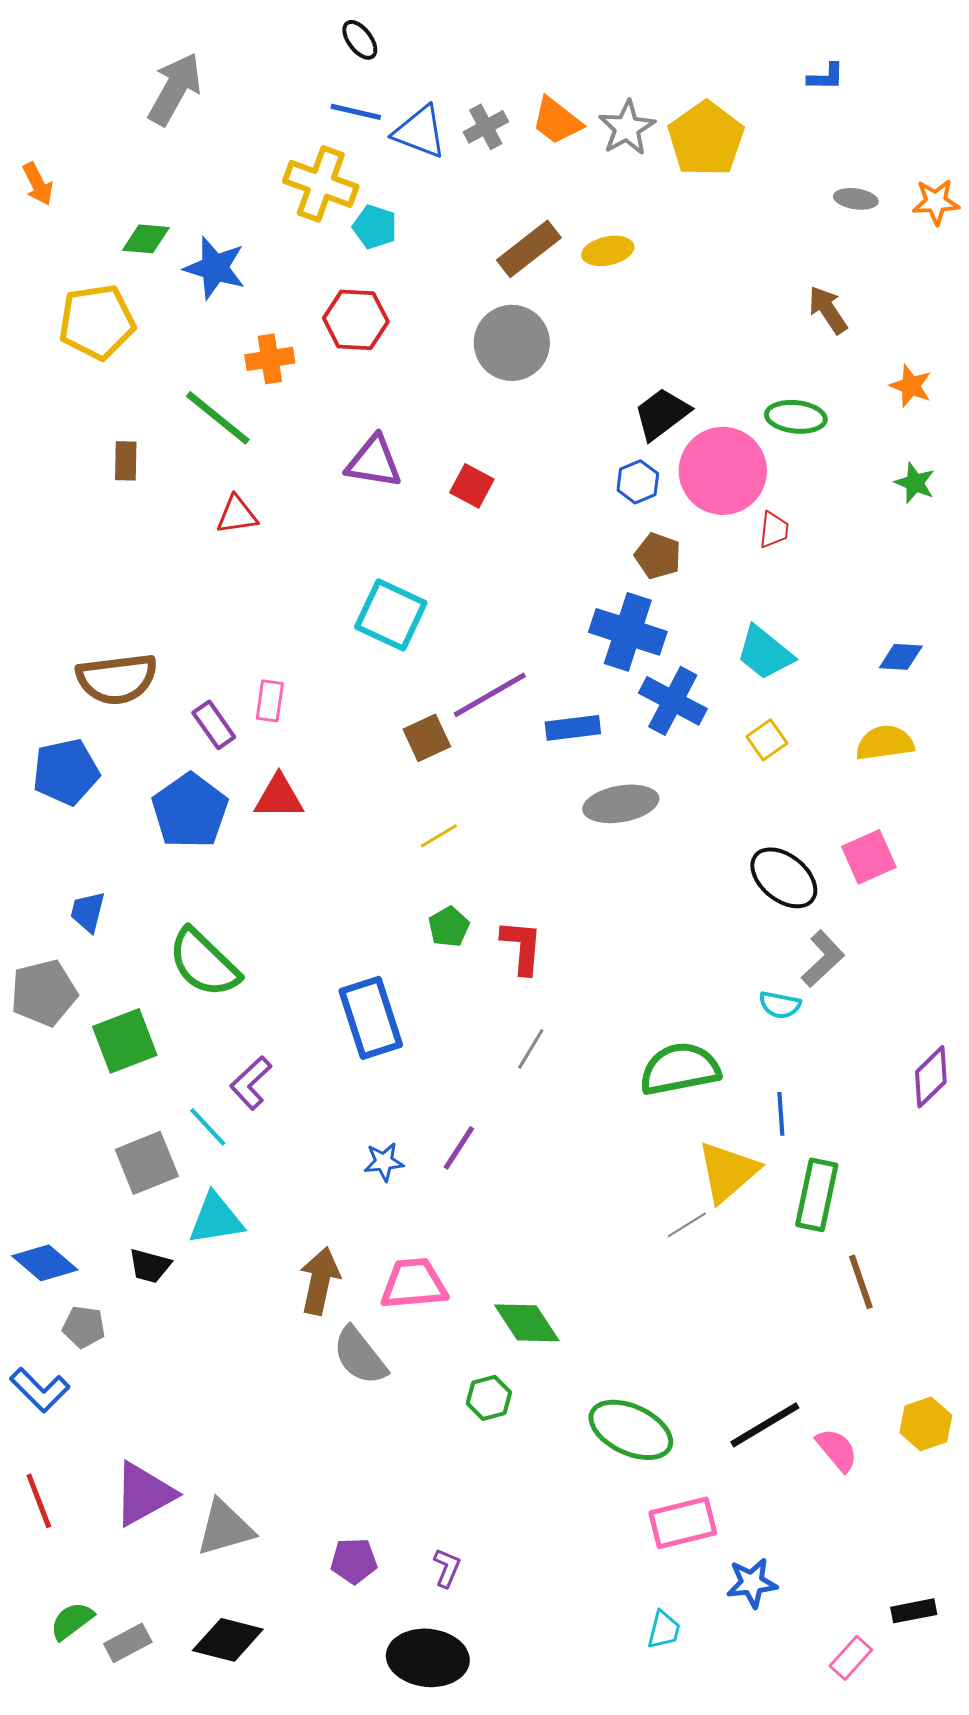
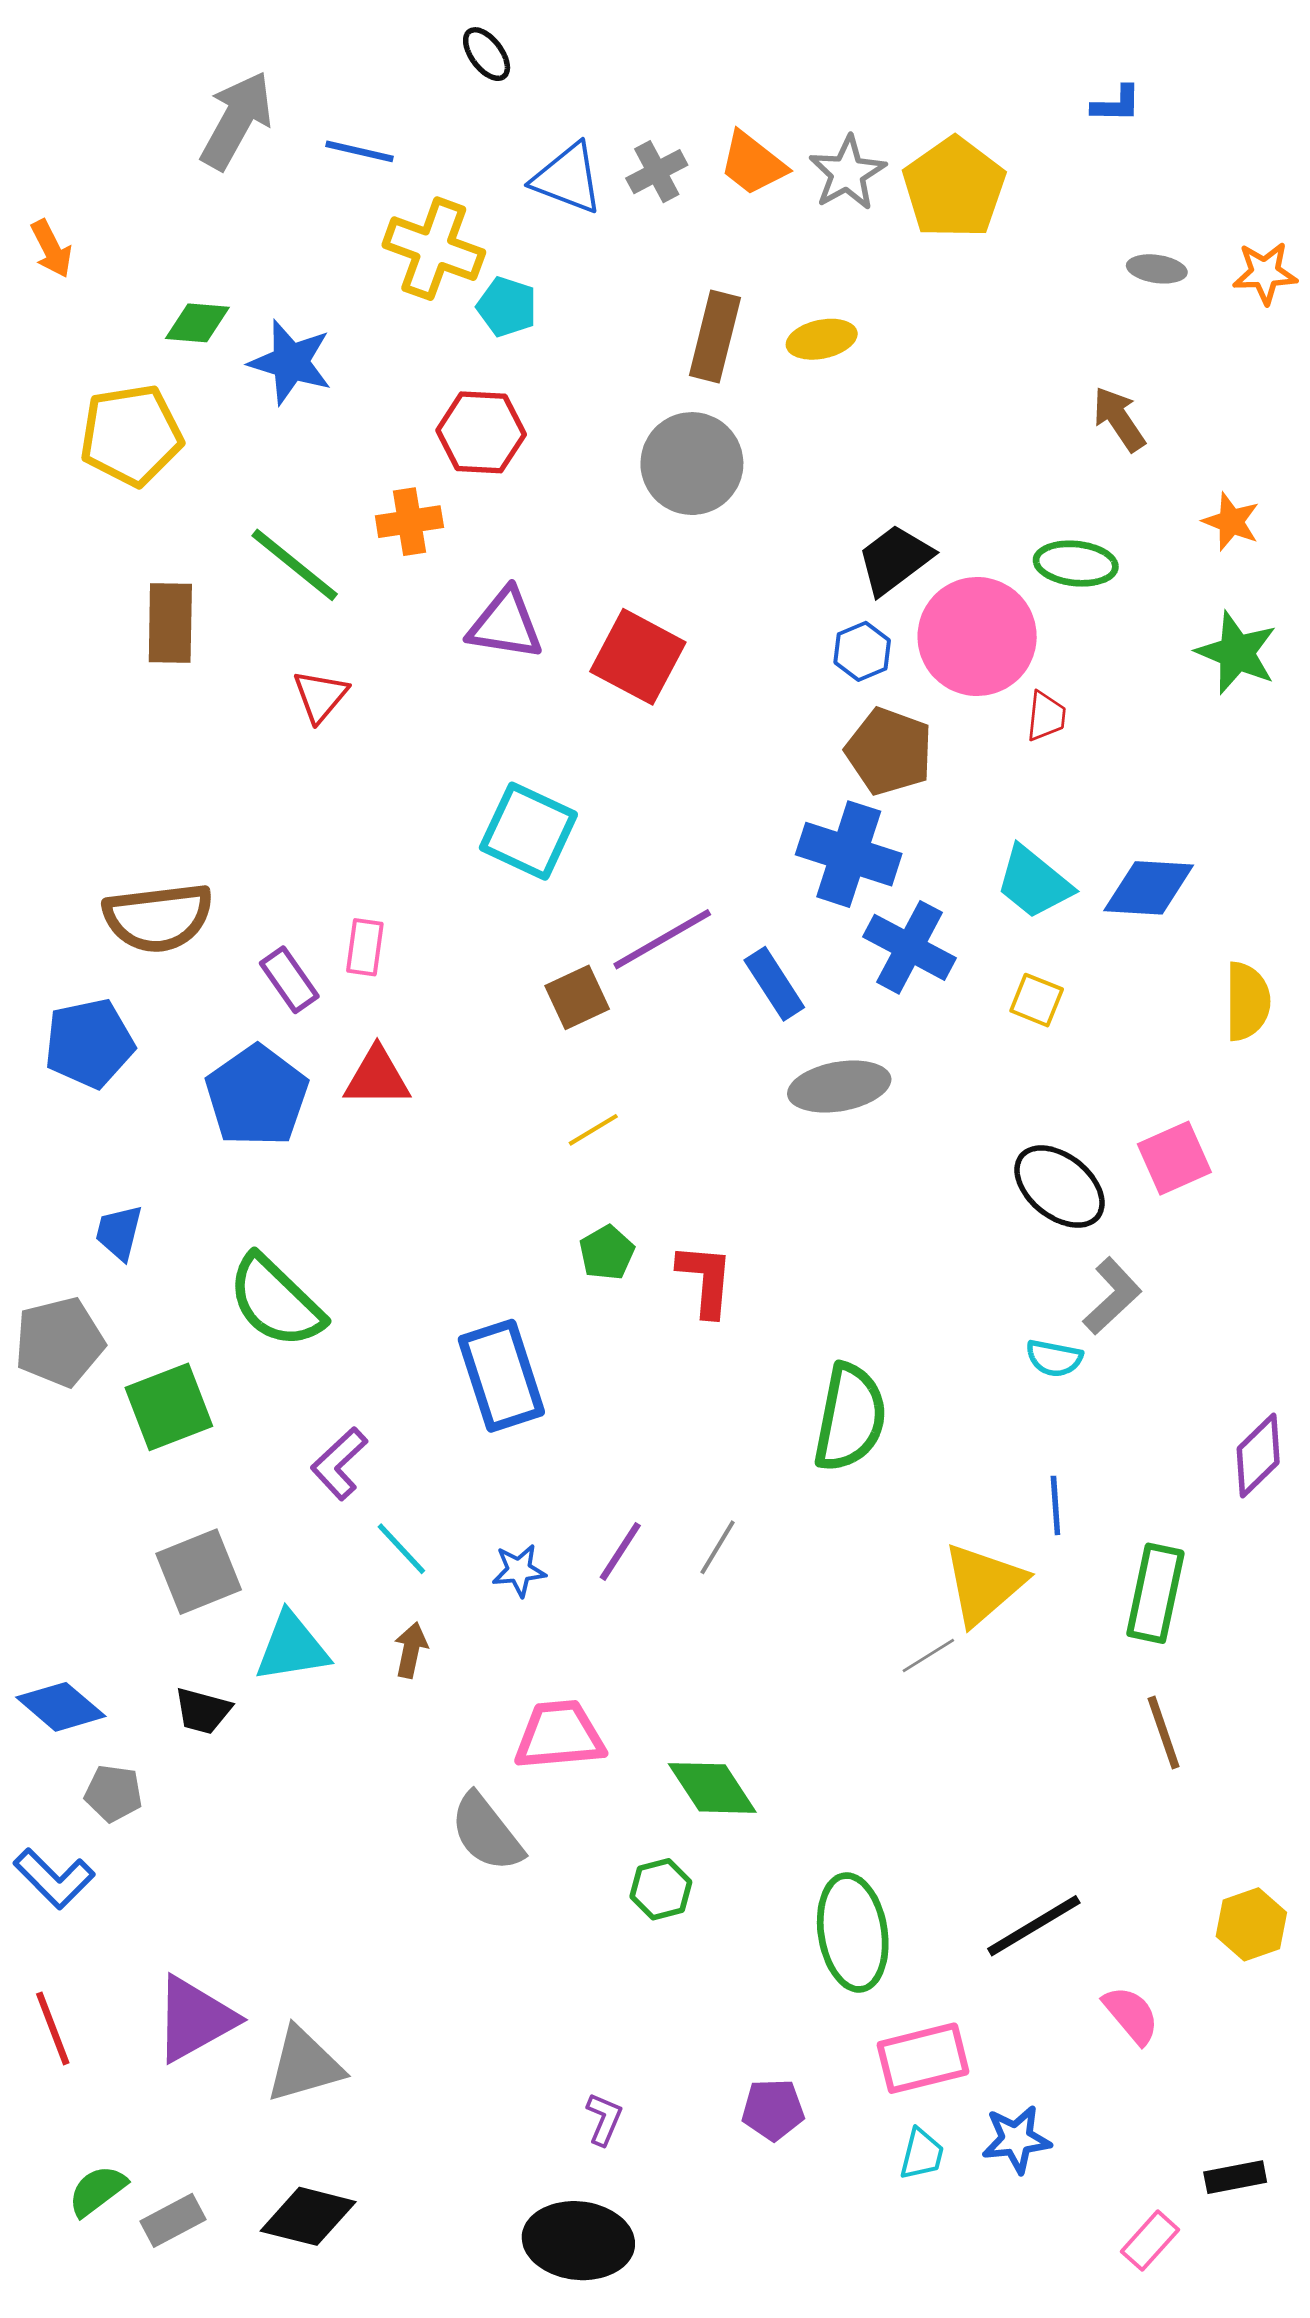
blue line: (356, 112) -> (359, 151), moved
brown rectangle: (529, 249) -> (715, 336), turned -38
orange cross: (270, 359) -> (409, 522), moved
brown rectangle: (126, 461) -> (170, 623), size x1.5
green star: (915, 483) -> (1237, 653), size x1.5
red square: (472, 486) -> (638, 657), size x1.6
red triangle: (237, 515) -> (320, 696), turned -42
brown pentagon: (658, 556) -> (889, 751), size x1.4
blue diamond: (901, 657) -> (1149, 888), moved, size x1.5
blue rectangle: (573, 728) -> (774, 984), turned 64
yellow square: (767, 740) -> (1037, 1000), turned -33
yellow semicircle: (885, 743) -> (1247, 1001), moved, turned 98
gray line: (531, 1049) -> (718, 1547), moved
green semicircle: (680, 1069) -> (850, 1418), moved, turned 112
cyan line: (208, 1127) -> (401, 1549), moved
green rectangle: (817, 1195) -> (1155, 1593), moved
brown arrow: (320, 1281) -> (411, 1650), moved, size x0.6
green ellipse: (631, 1430) -> (853, 1933), turned 56
pink semicircle: (837, 1450) -> (1131, 2015), moved
purple pentagon: (354, 1561) -> (773, 2110), moved
cyan trapezoid: (664, 1630) -> (922, 2154), moved

